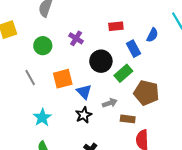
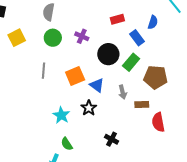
green circle: (43, 46) -> (53, 38), moved
gray line: (30, 78) -> (44, 71), moved, turned 42
gray arrow: (110, 103) -> (123, 92), turned 104
black star: (84, 115) -> (89, 108), moved

